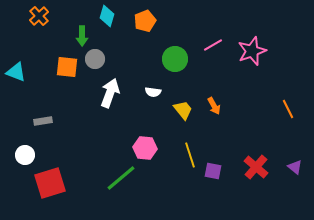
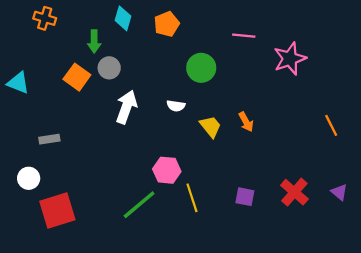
orange cross: (39, 16) -> (45, 18), turned -30
pink line: (213, 45) -> (244, 36), moved, turned 36
orange square: (67, 67) -> (77, 77), turned 30
yellow line: (190, 155) -> (192, 198), moved

